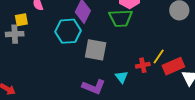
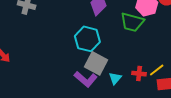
cyan hexagon: (68, 31) -> (87, 39), moved
gray square: (96, 50) -> (96, 63), moved

